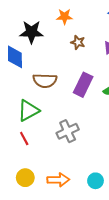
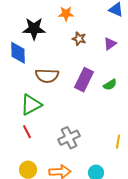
gray cross: (68, 131) -> (69, 138), moved

